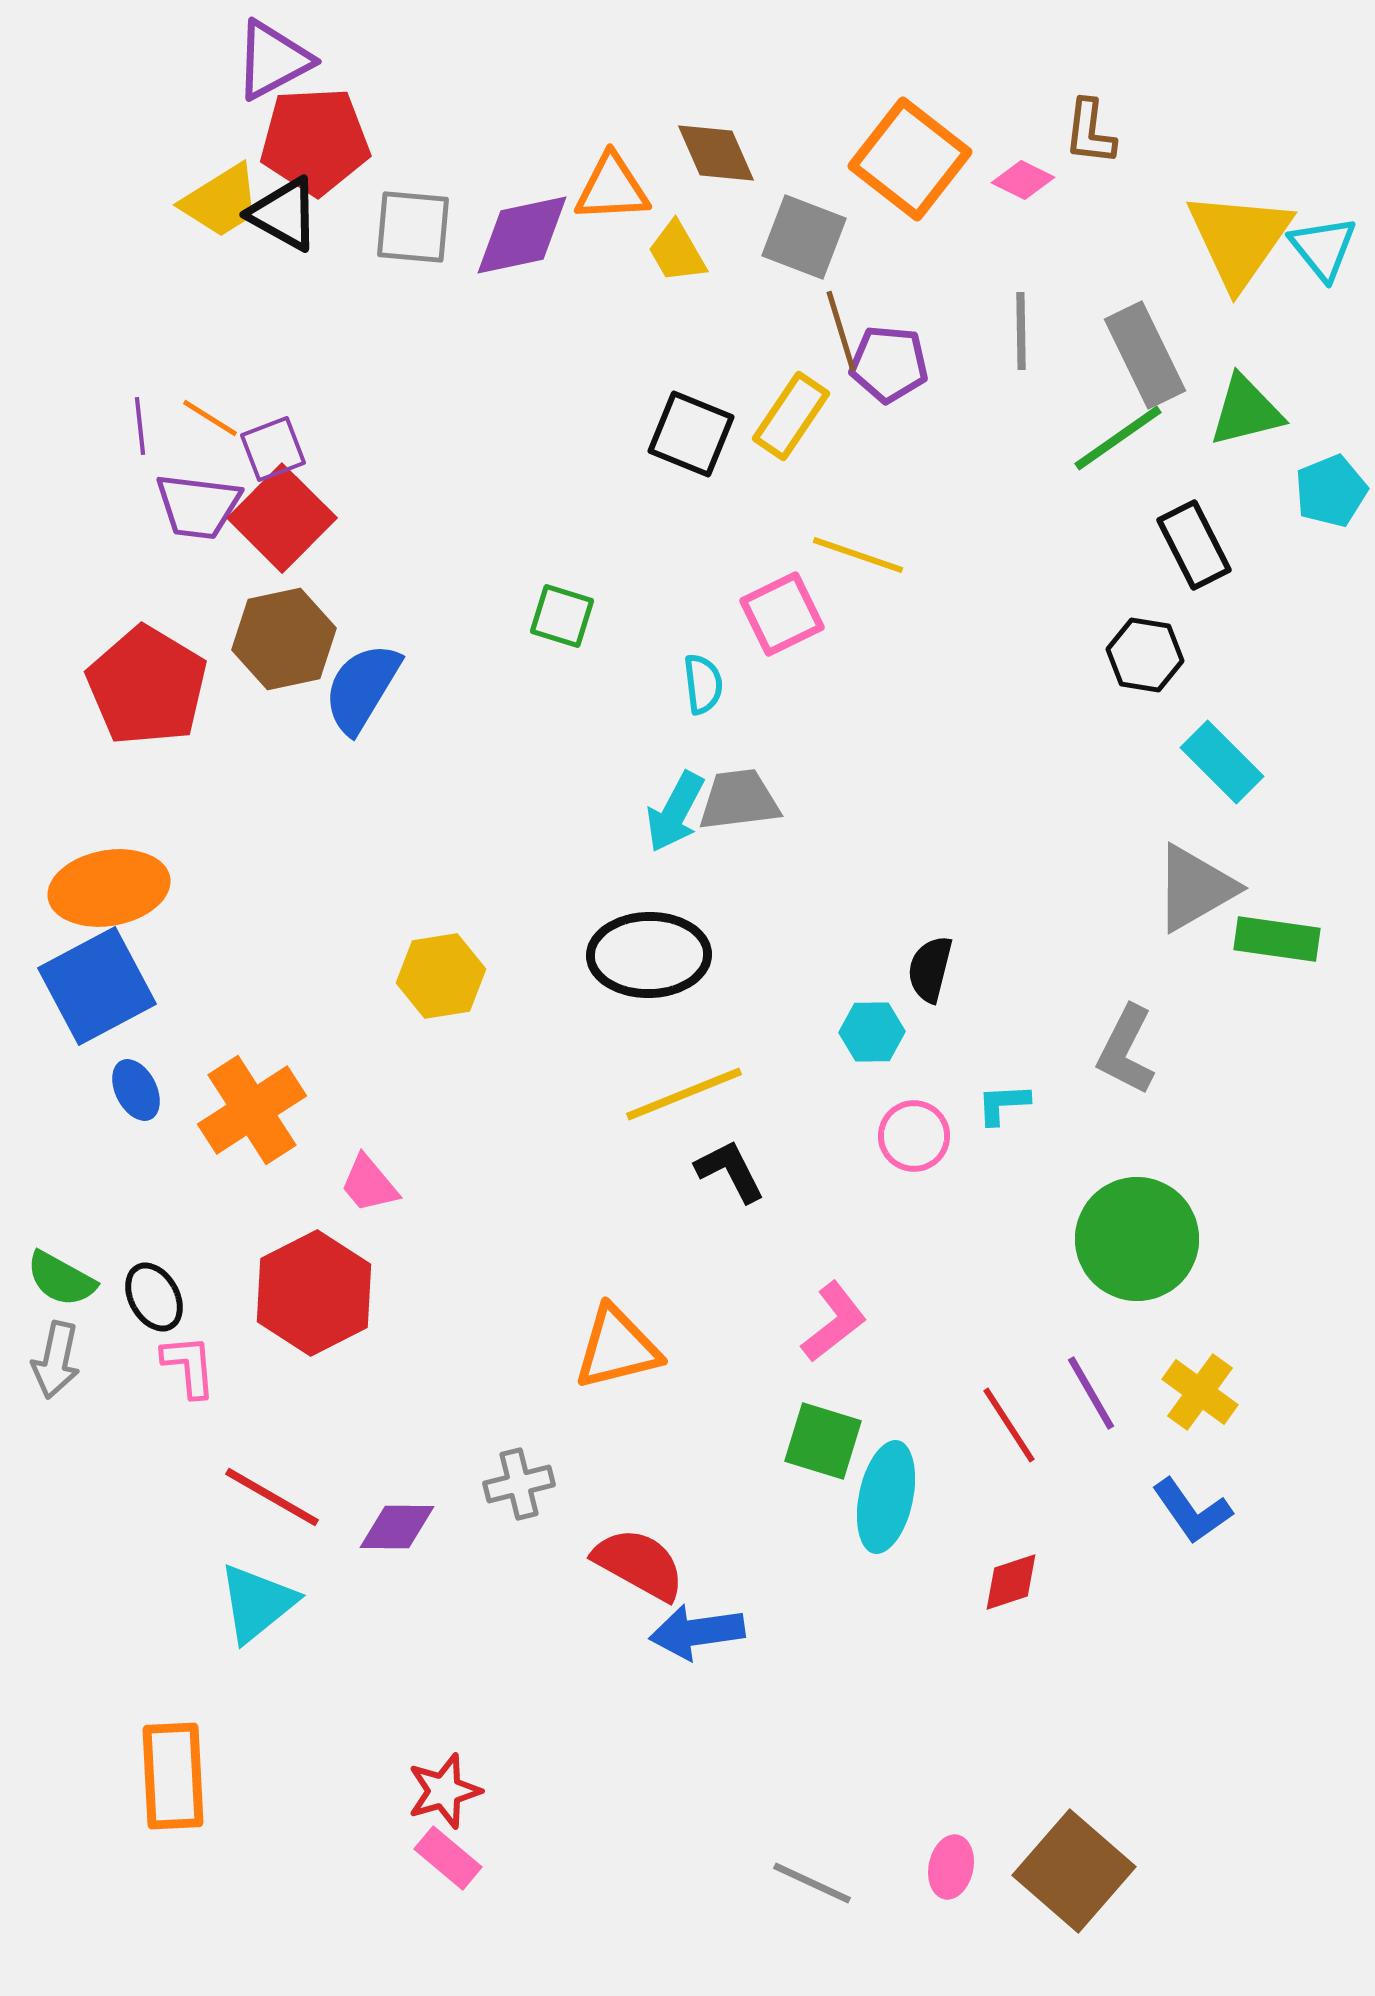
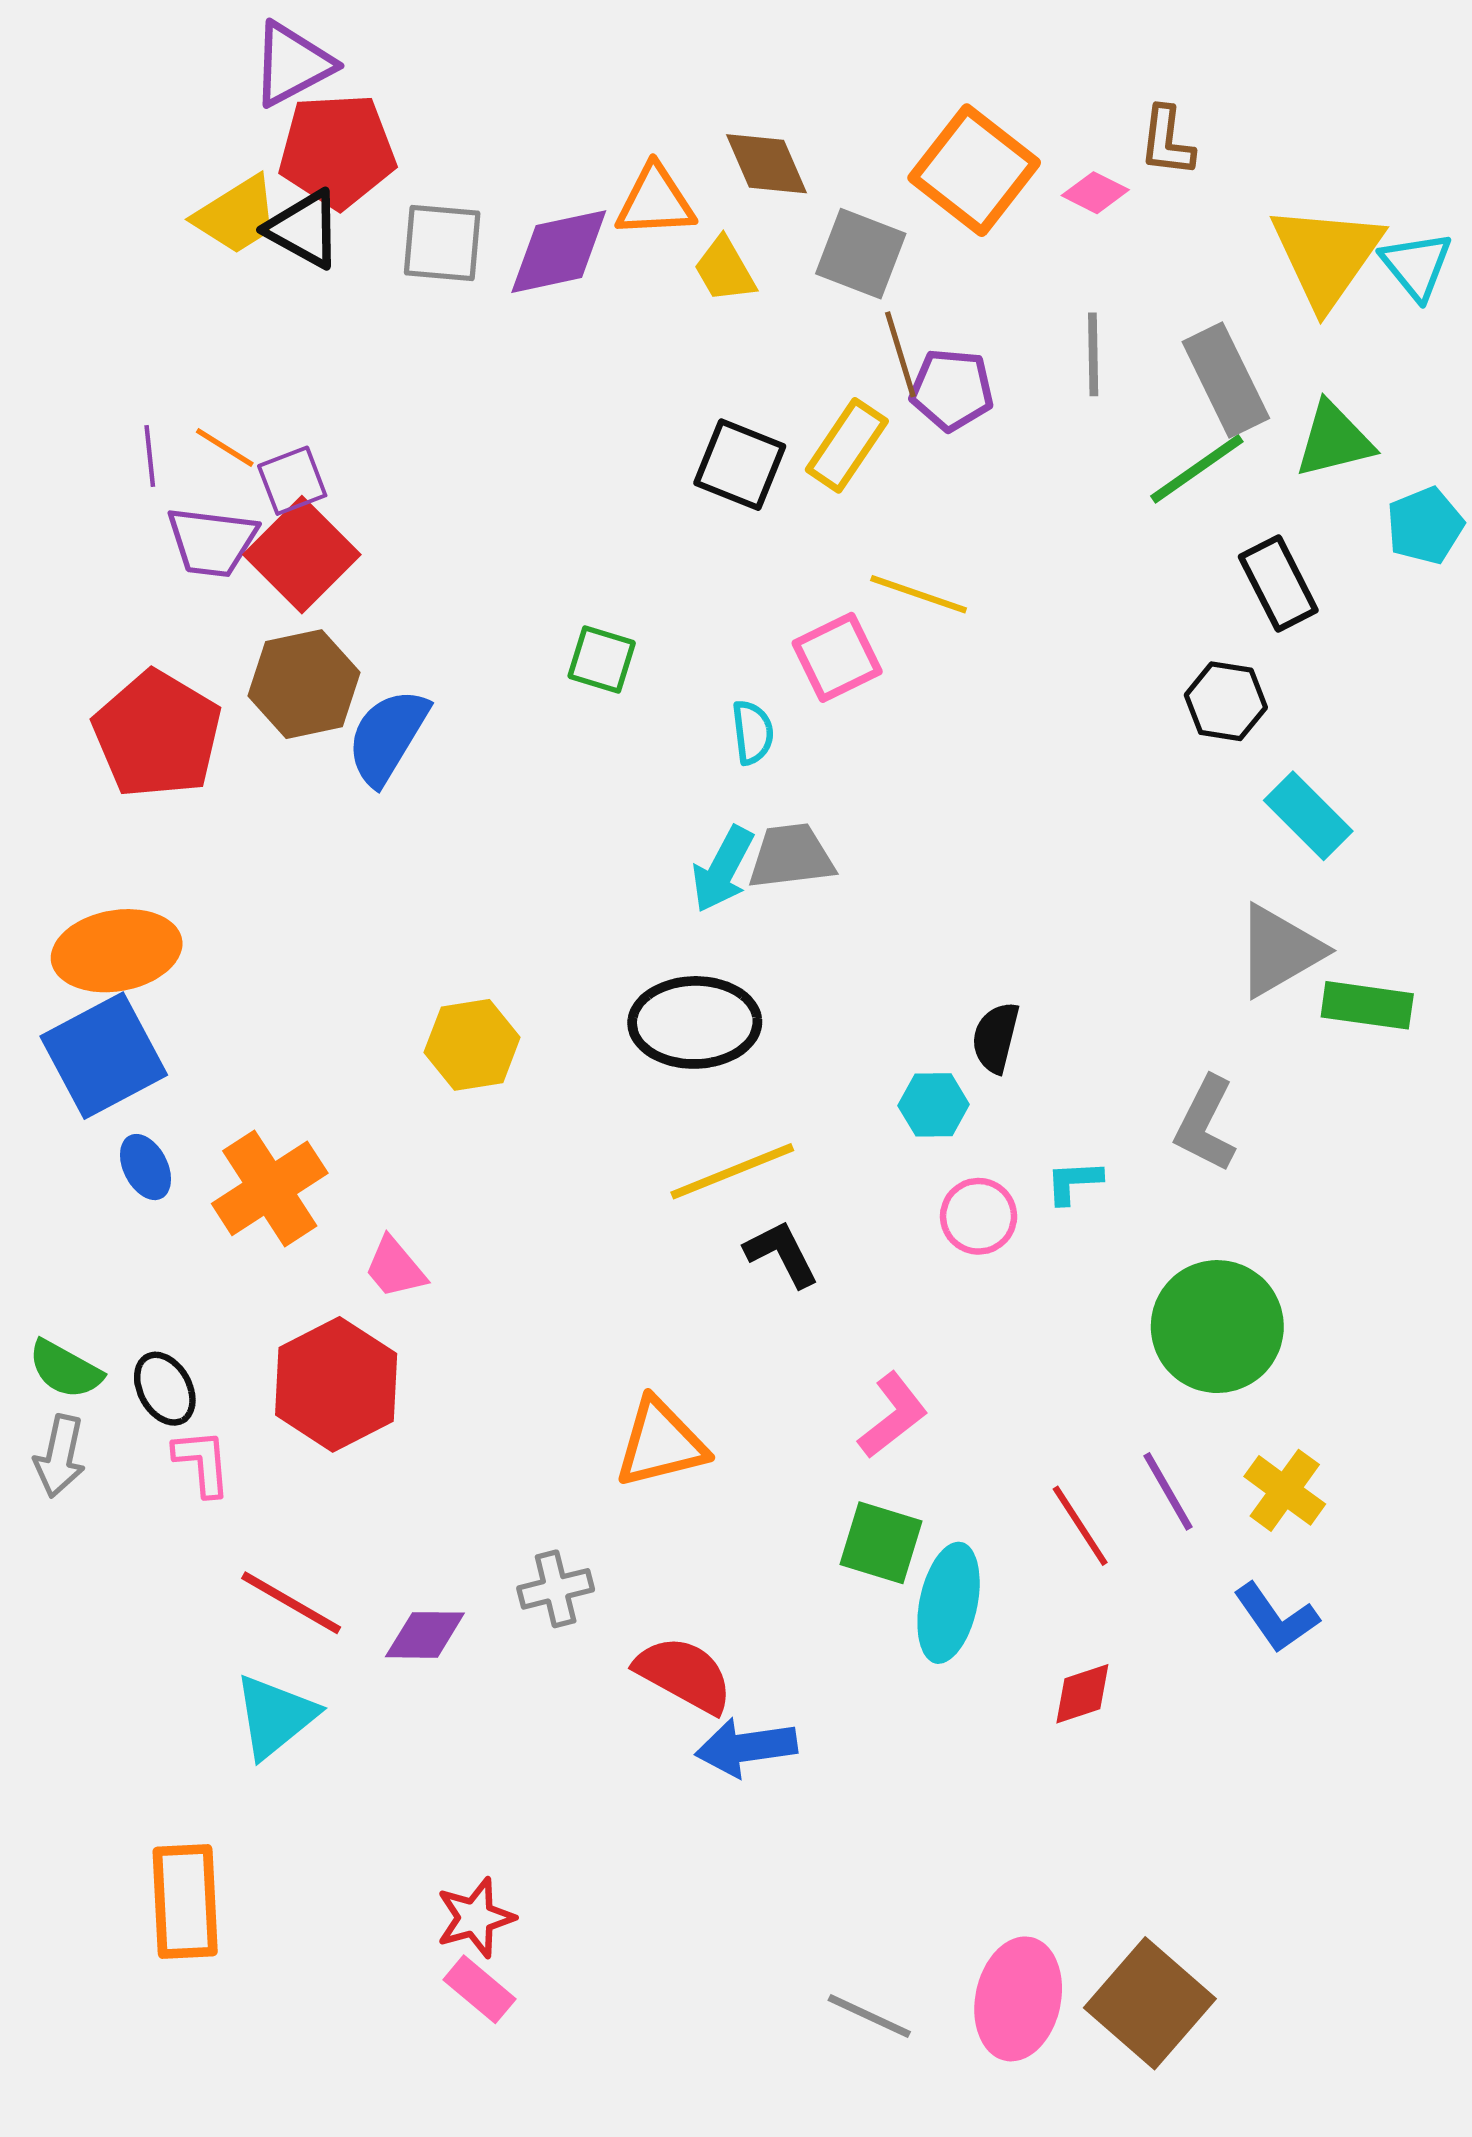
pink ellipse: (951, 1867) -> (1018, 1999), size x1.8

